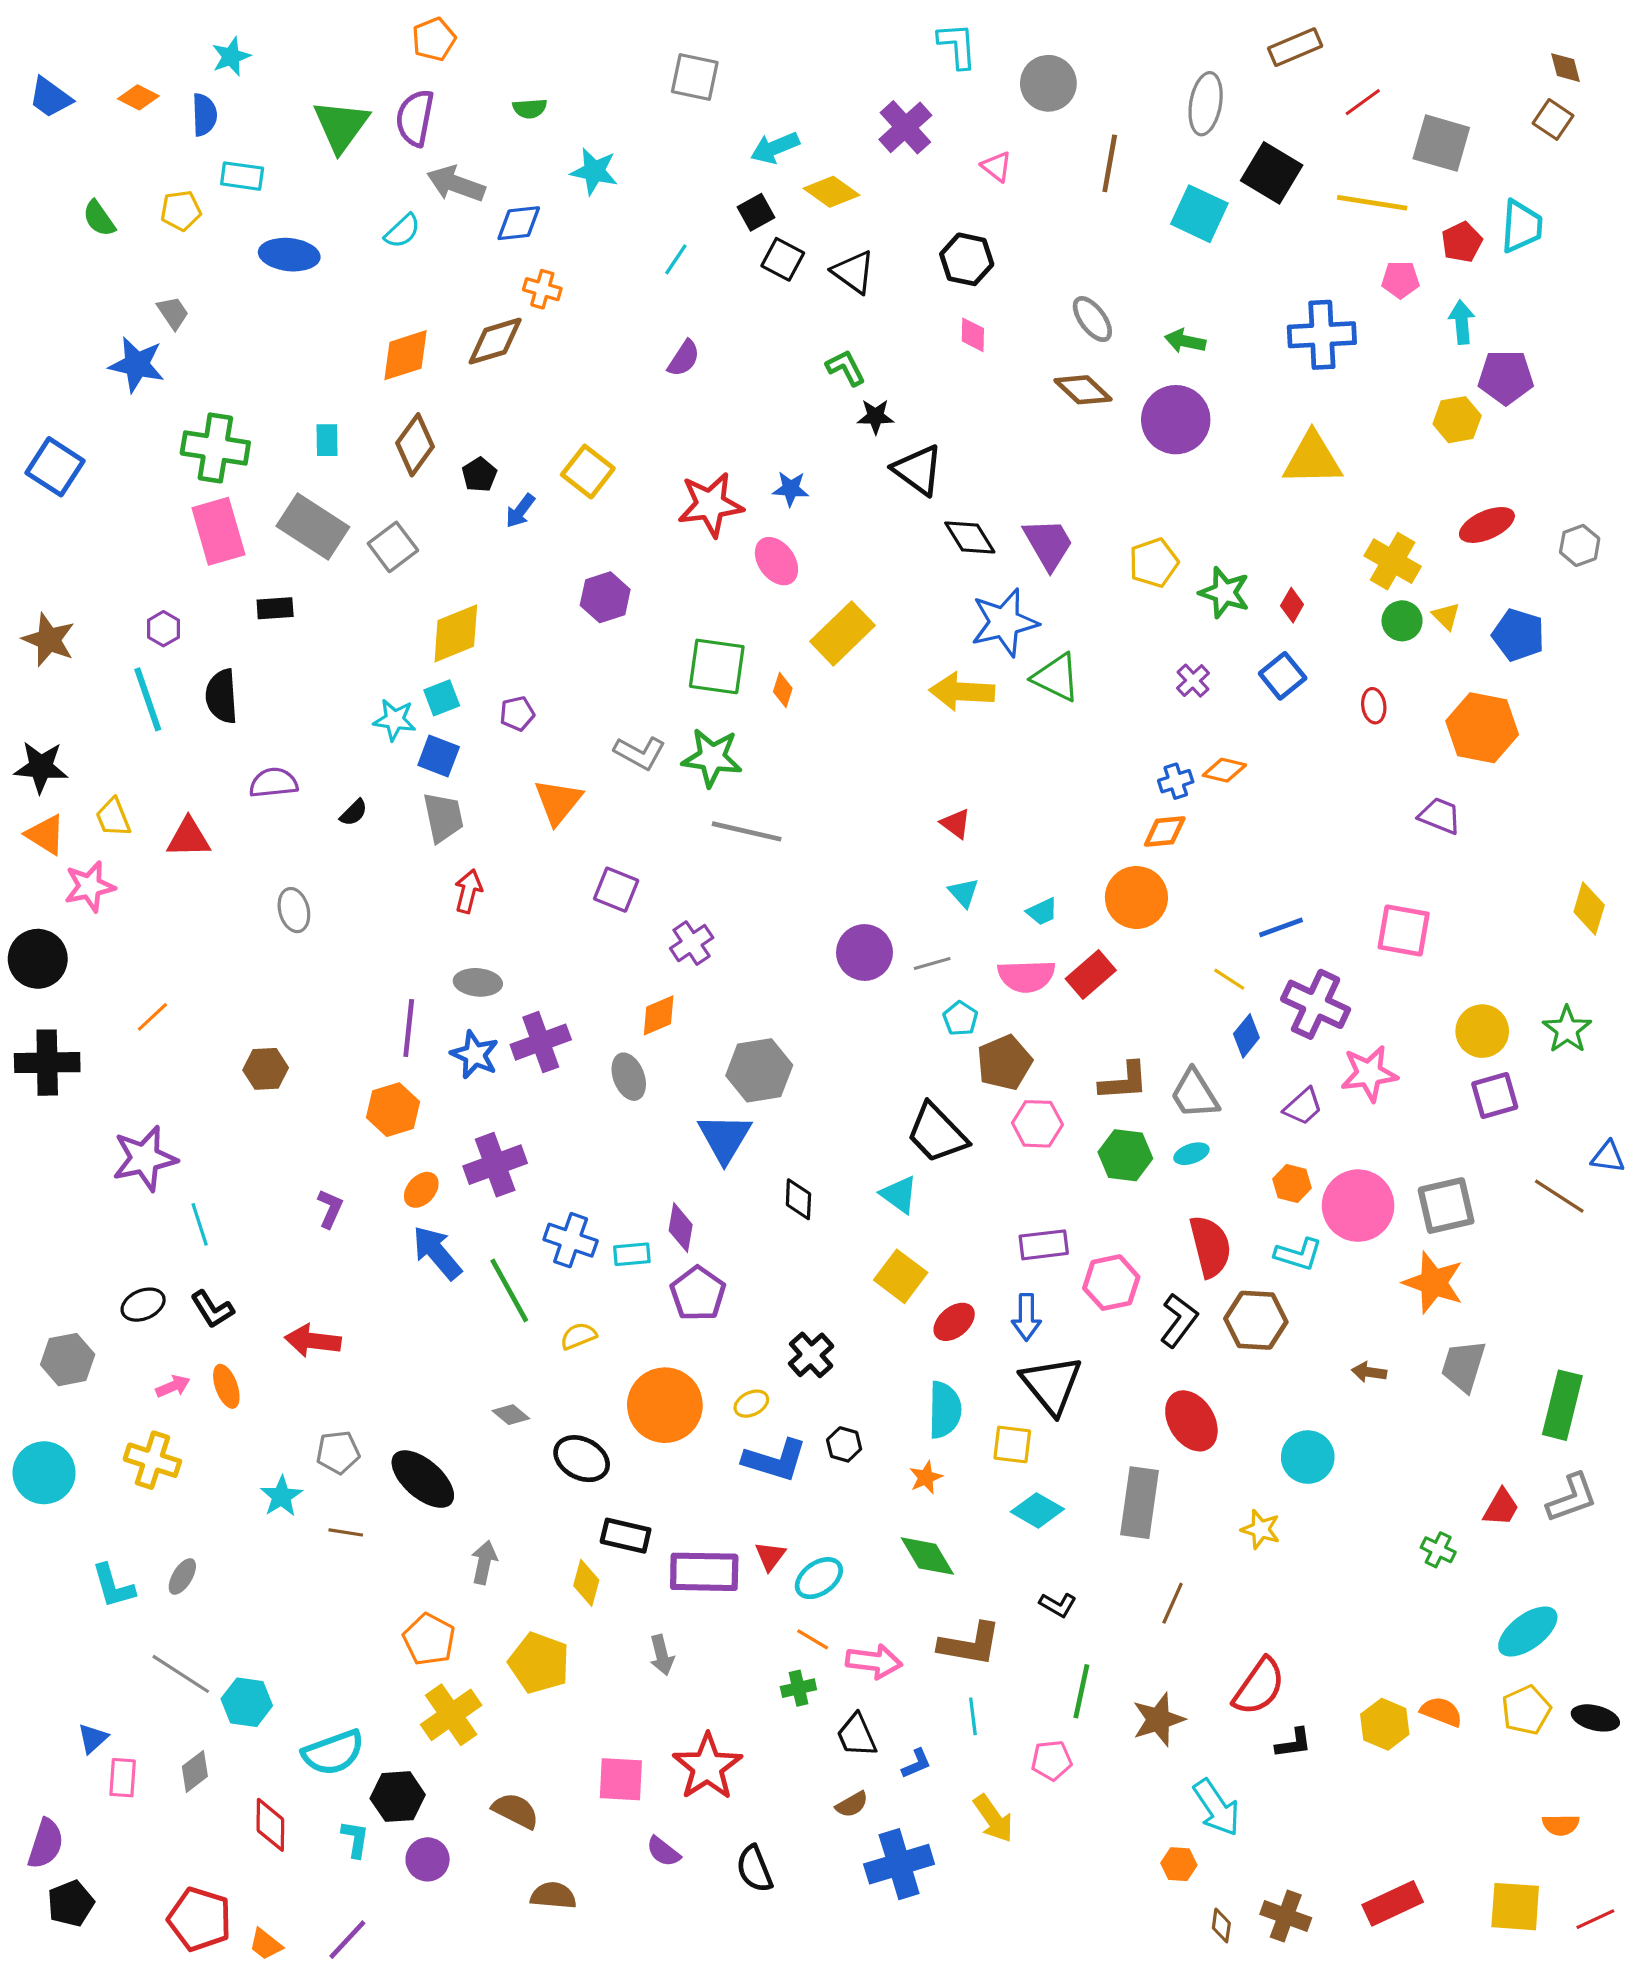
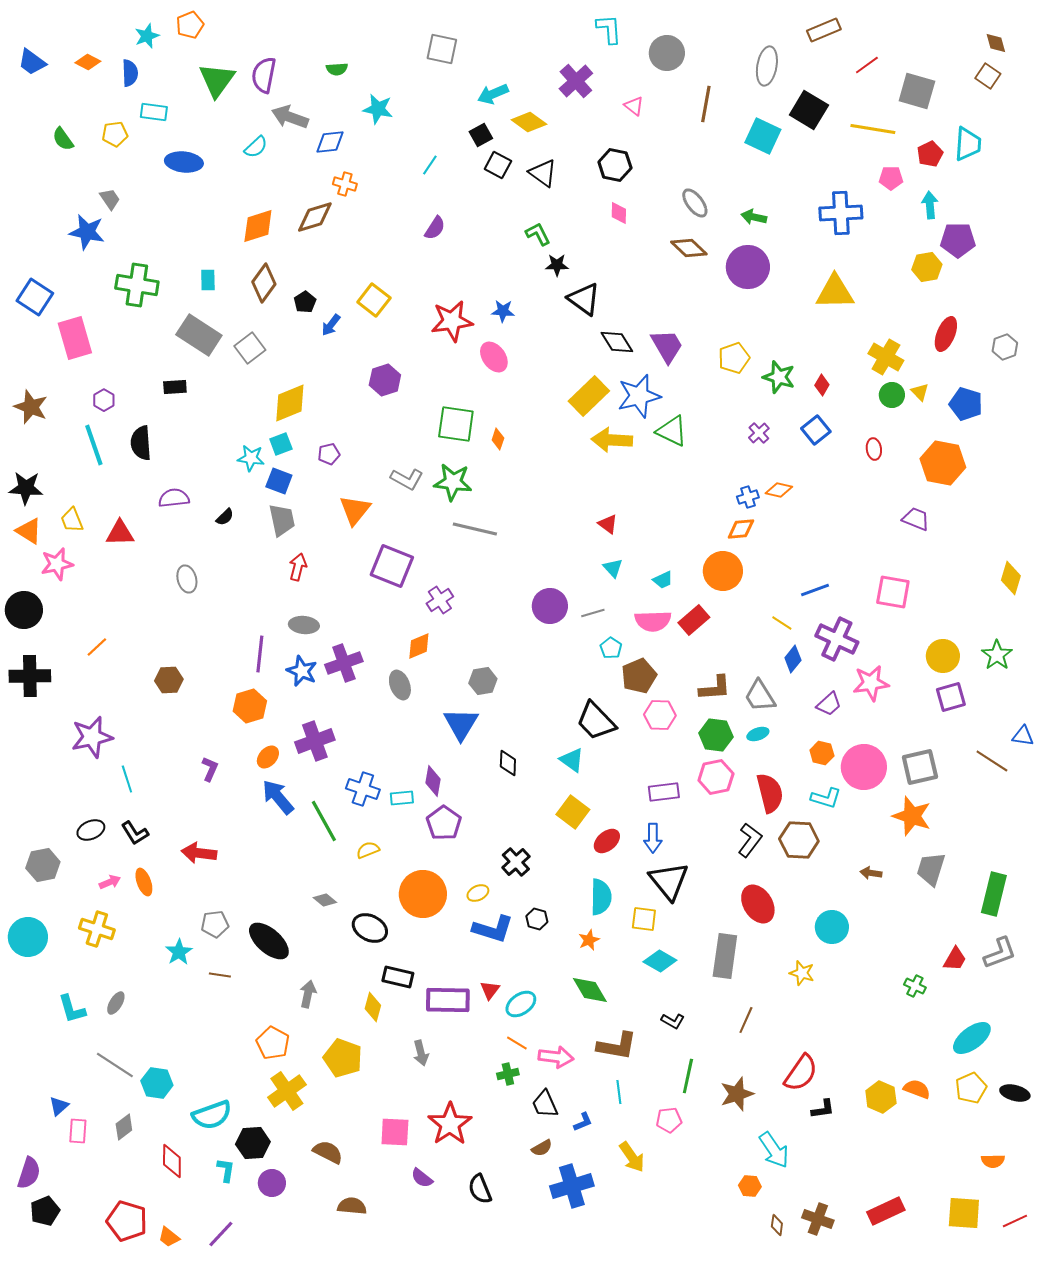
orange pentagon: (434, 39) -> (190, 25), moved
red ellipse: (1487, 525) -> (946, 334), turned -44
pink rectangle: (218, 531) -> (75, 338), moved
yellow rectangle: (842, 633) -> (589, 396), moved
purple square: (616, 890) -> (392, 566), size x1.5
gray hexagon: (759, 1070) -> (483, 681), size x0.7
pink hexagon: (1111, 1283) -> (716, 777), moved

